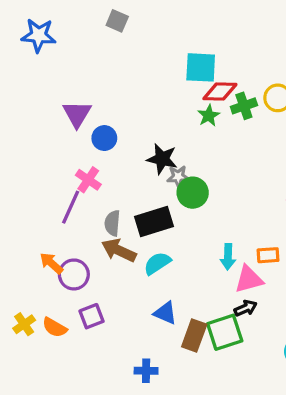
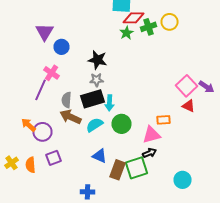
gray star: (178, 177) -> (96, 80), moved
green circle: (193, 193) -> (122, 124), moved
cyan arrow: (228, 257) -> (110, 103), moved
orange semicircle: (55, 327) -> (30, 165), turned 56

